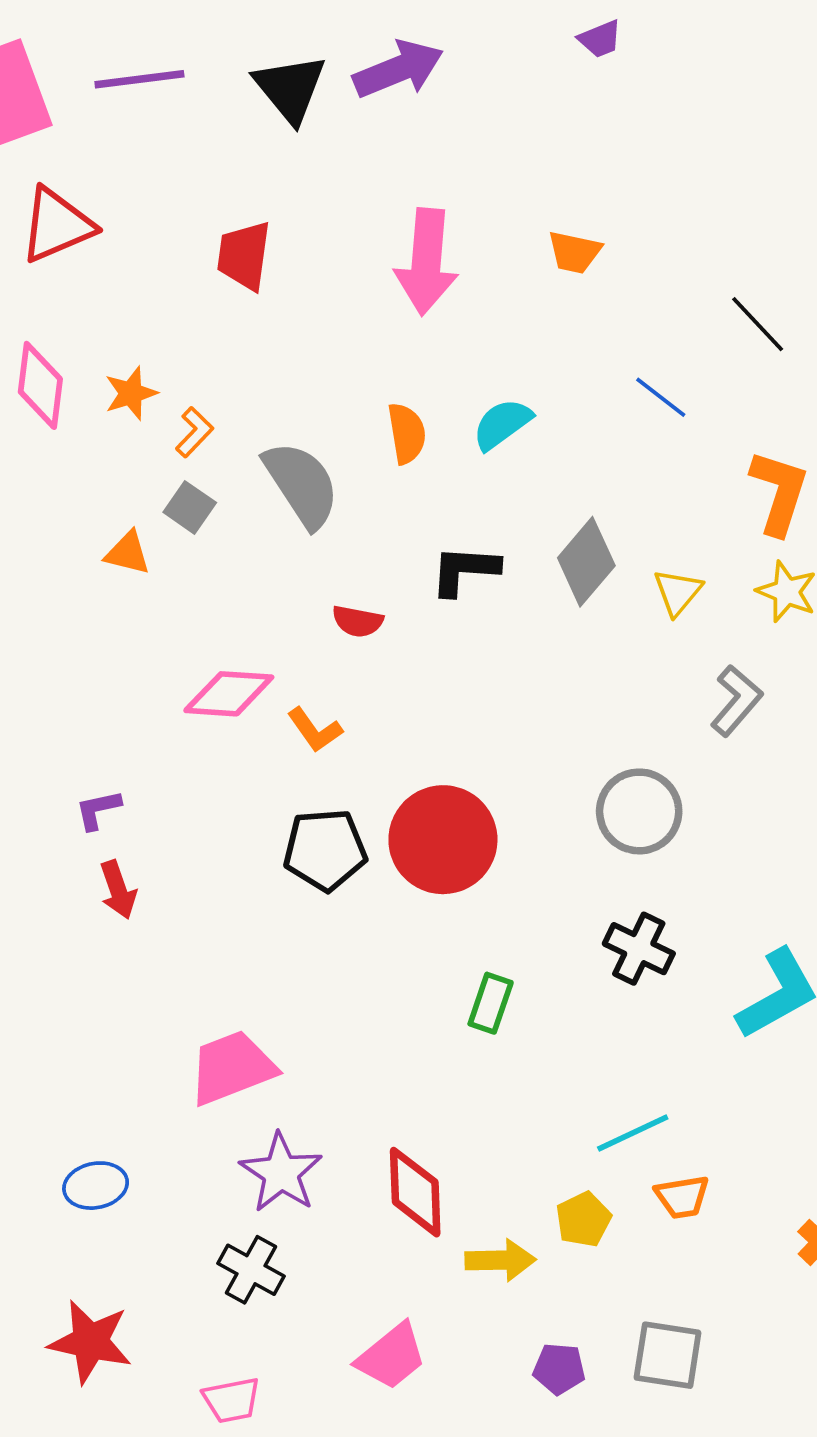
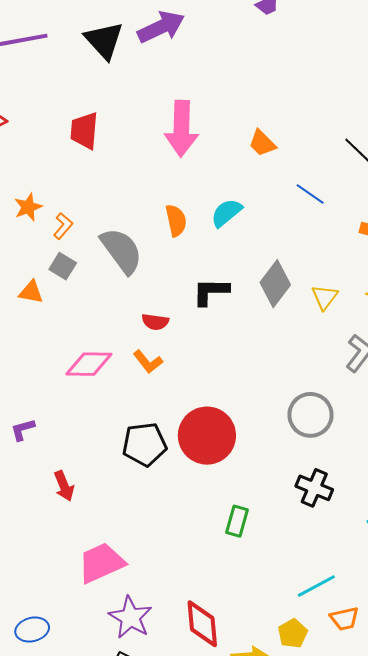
orange trapezoid: (574, 252) -> (262, 143), moved, turned 36
orange L-shape: (315, 730) -> (148, 362), moved
red arrow: (118, 890) -> (64, 486), moved

